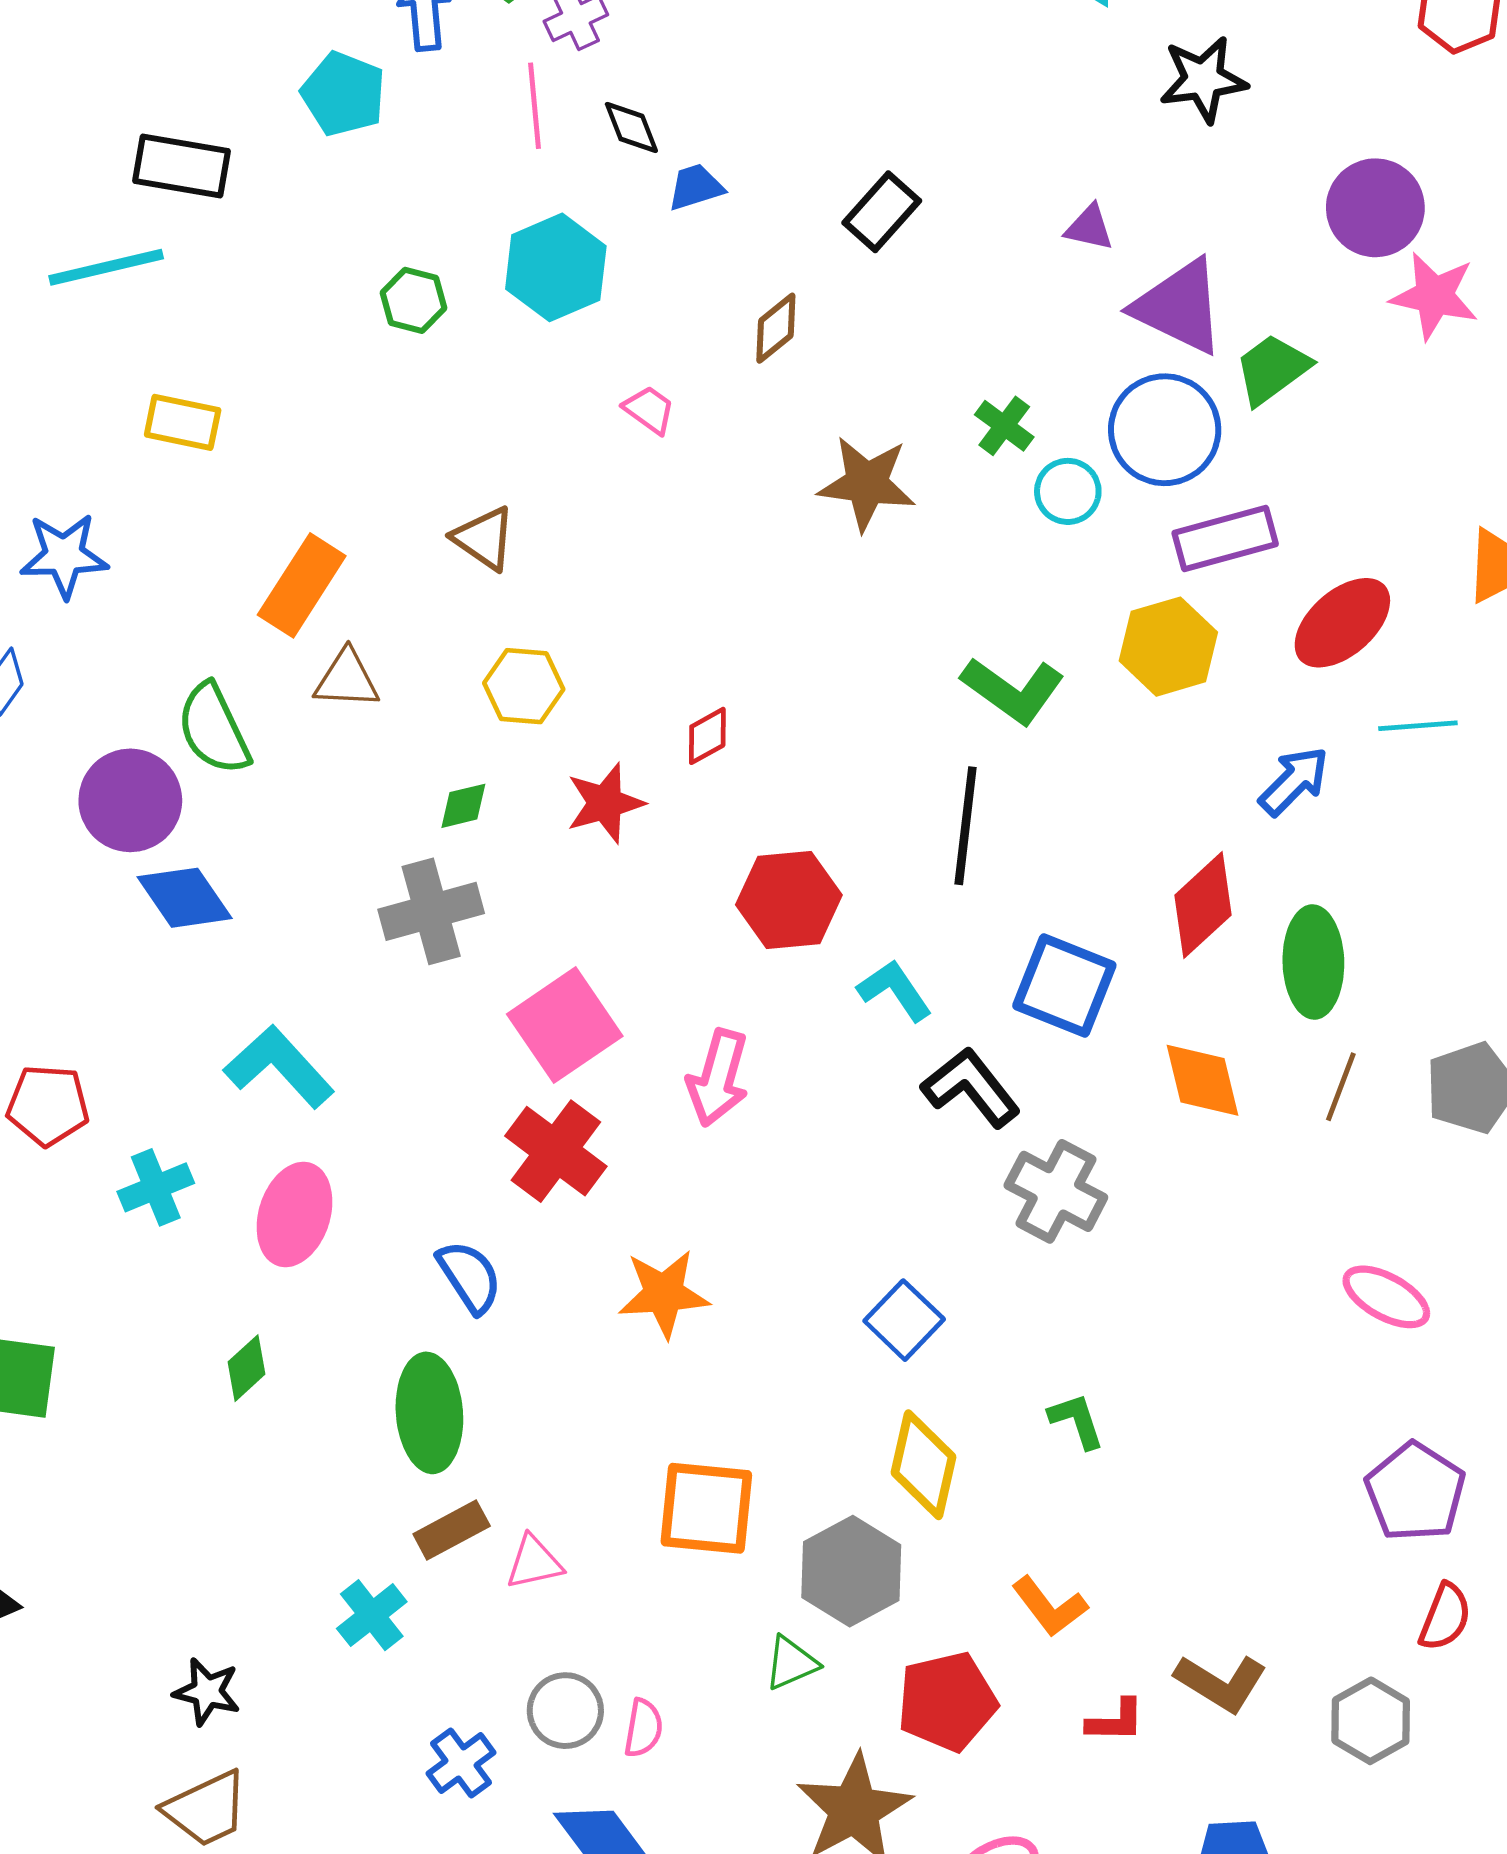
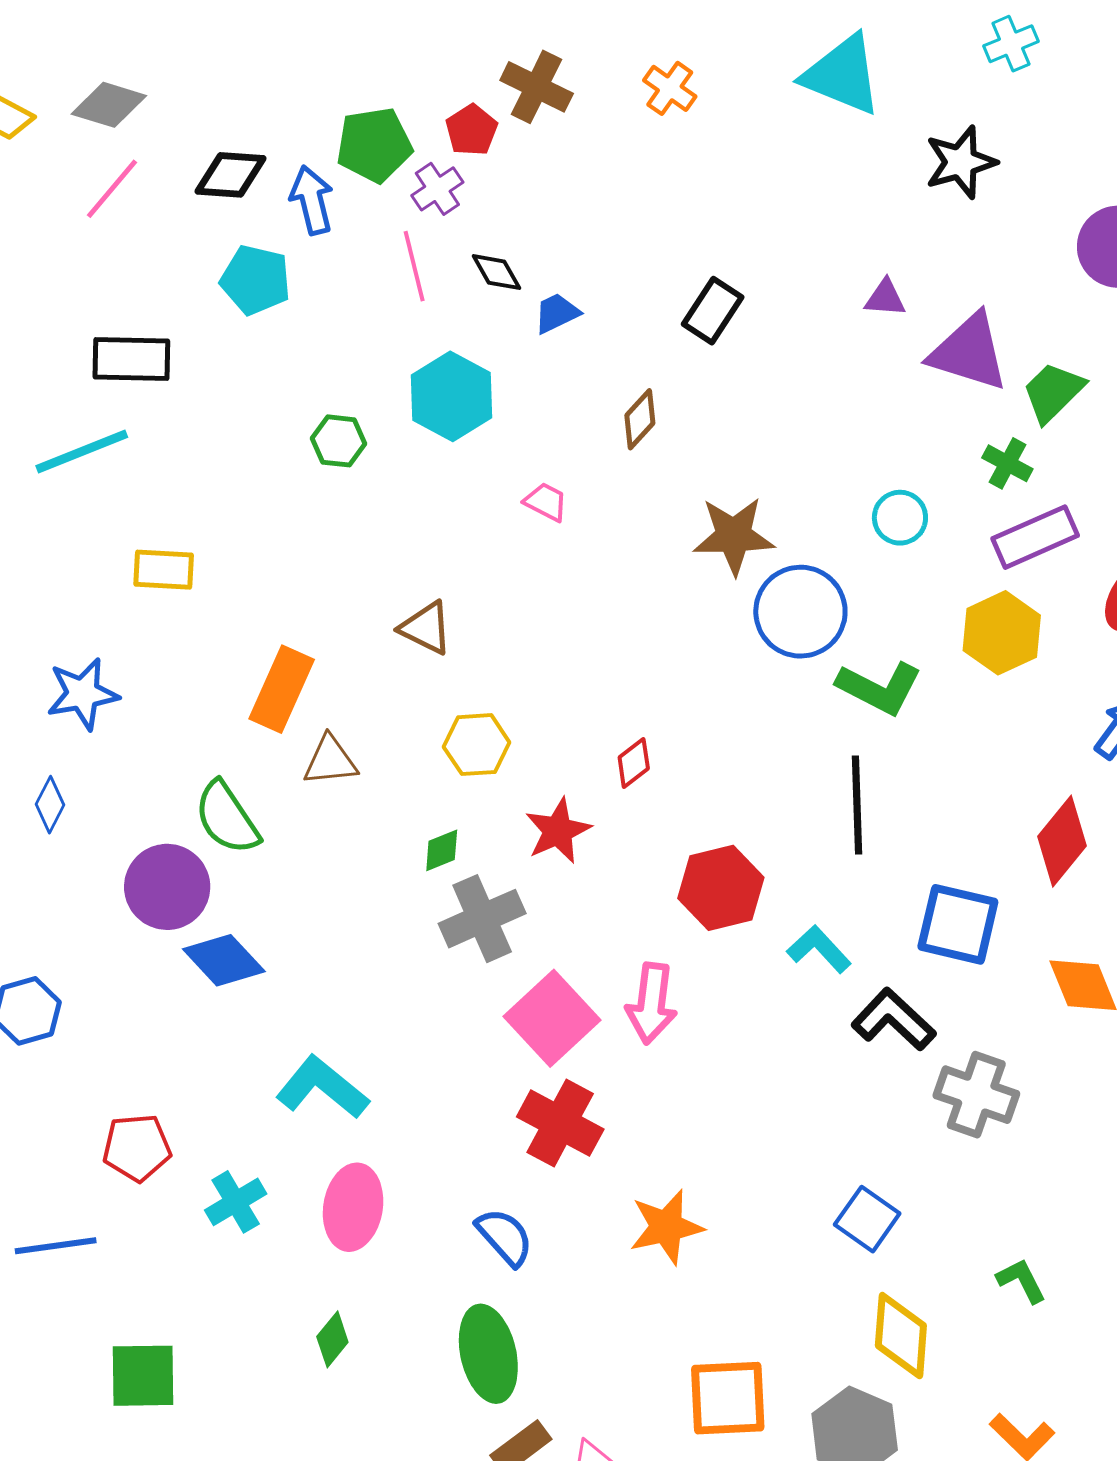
green cross: (1004, 426) -> (1007, 463), moved
blue circle: (1165, 430) -> (800, 612), moved
gray cross: (431, 911) -> (482, 919), moved
pink arrow: (718, 1078) -> (651, 1003), moved

